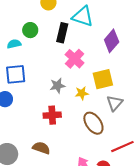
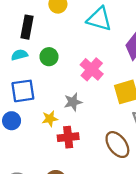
green circle: (30, 30) -> (49, 57), moved
black rectangle: (62, 33) -> (27, 27), moved
yellow star: (82, 93) -> (50, 119), moved

